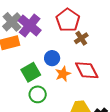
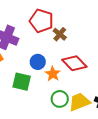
green square: (31, 72) -> (22, 82), turned -30
green circle: (38, 94) -> (60, 99), moved

